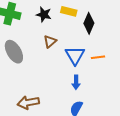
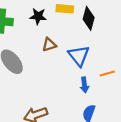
brown triangle: (50, 41) -> (49, 45), turned 32
orange line: (98, 57) -> (107, 74), moved

